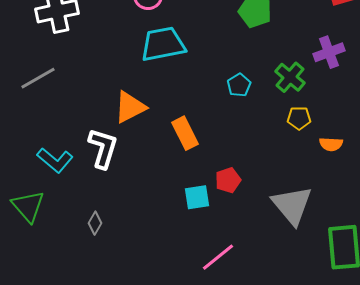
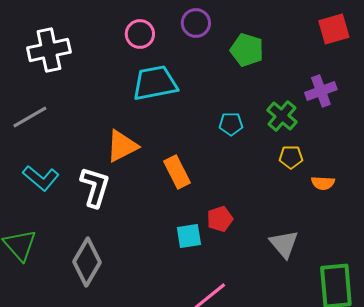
cyan pentagon: (239, 85) -> (231, 124), turned 30
cyan L-shape: (55, 160) -> (41, 178), moved
gray triangle: (292, 205) -> (284, 244), size x0.7
gray diamond: (95, 223) -> (87, 262), size x2.0

